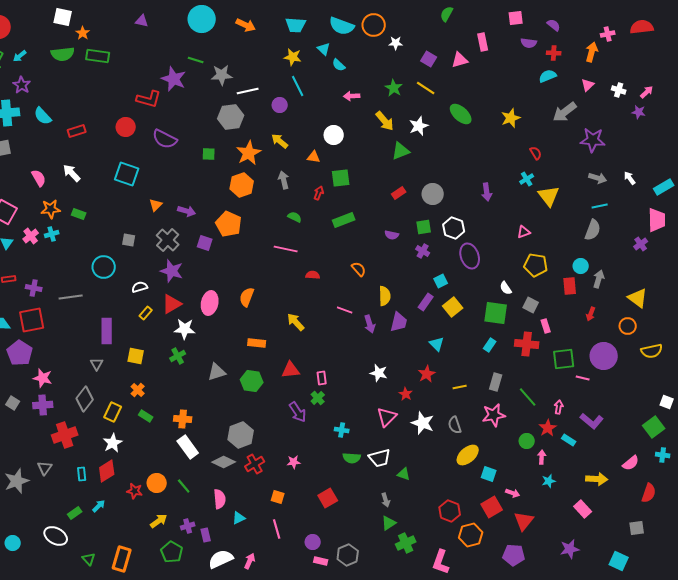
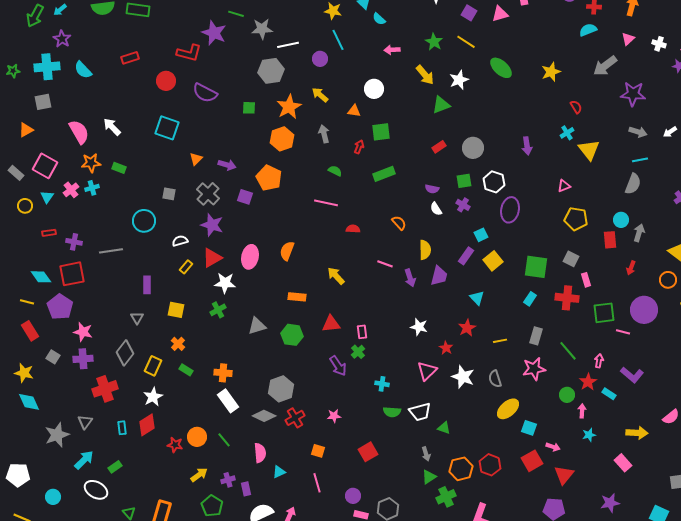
red rectangle: (77, 131) -> (130, 58), moved
pink semicircle: (39, 178) -> (79, 132), size x1.4
white arrow: (630, 178) -> (670, 132), turned -88
purple ellipse: (470, 256) -> (510, 210), turned 30
white semicircle: (506, 288) -> (436, 209), moved
purple rectangle: (107, 331) -> (147, 285), size x0.7
cyan arrow: (99, 506) -> (84, 460), moved, size x1.5
orange hexagon: (471, 535) -> (461, 469), moved

